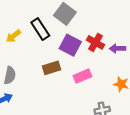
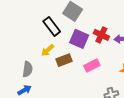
yellow arrow: (13, 36) -> (48, 50), moved

